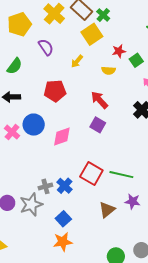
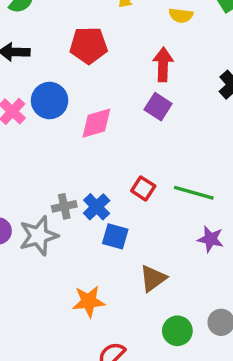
red arrow: (99, 100) -> (163, 65), turned 42
red square: (91, 174) -> (143, 188), size x0.6
brown triangle: (107, 210) -> (153, 278), moved
blue square: (63, 219) -> (115, 236), moved, turned -35

